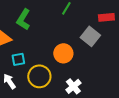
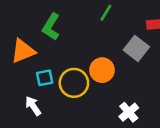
yellow circle: (39, 76) -> (74, 83), moved
white cross: (73, 86) -> (129, 112), moved

